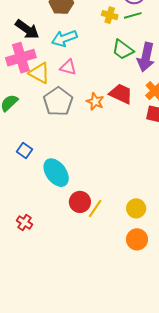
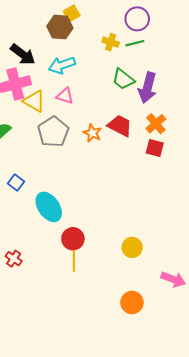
yellow line: (95, 209) -> (74, 261), moved, turned -36
orange circle: (137, 239) -> (132, 302), moved

